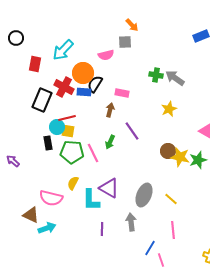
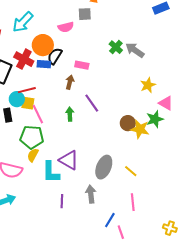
green cross: (156, 75) -> (116, 47), turned 32
yellow star: (169, 109) -> (148, 85), moved
green arrow: (110, 142) -> (70, 114), turned 152
green pentagon: (72, 152) -> (32, 137), moved
pink line: (93, 153) -> (38, 114), moved
green star: (198, 160) -> (155, 119), moved

